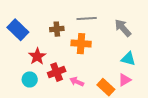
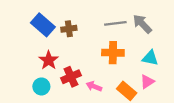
gray line: (87, 18) -> (115, 23), moved
blue rectangle: (18, 30) -> (43, 25), moved
orange cross: (81, 44) -> (113, 53), moved

